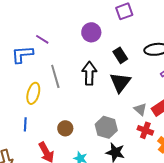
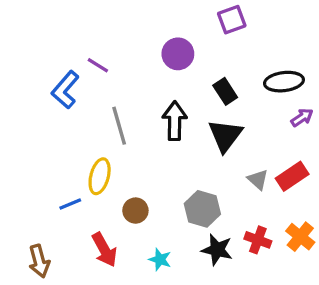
blue L-shape: (22, 54) -> (65, 90), turned -45
yellow ellipse: (33, 93) -> (100, 176), moved
blue line: (25, 124) -> (70, 204), turned 64
red cross: (145, 130) -> (258, 240), moved

